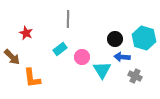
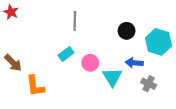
red star: (26, 33) -> (11, 12), moved
black circle: (115, 39) -> (127, 31), moved

